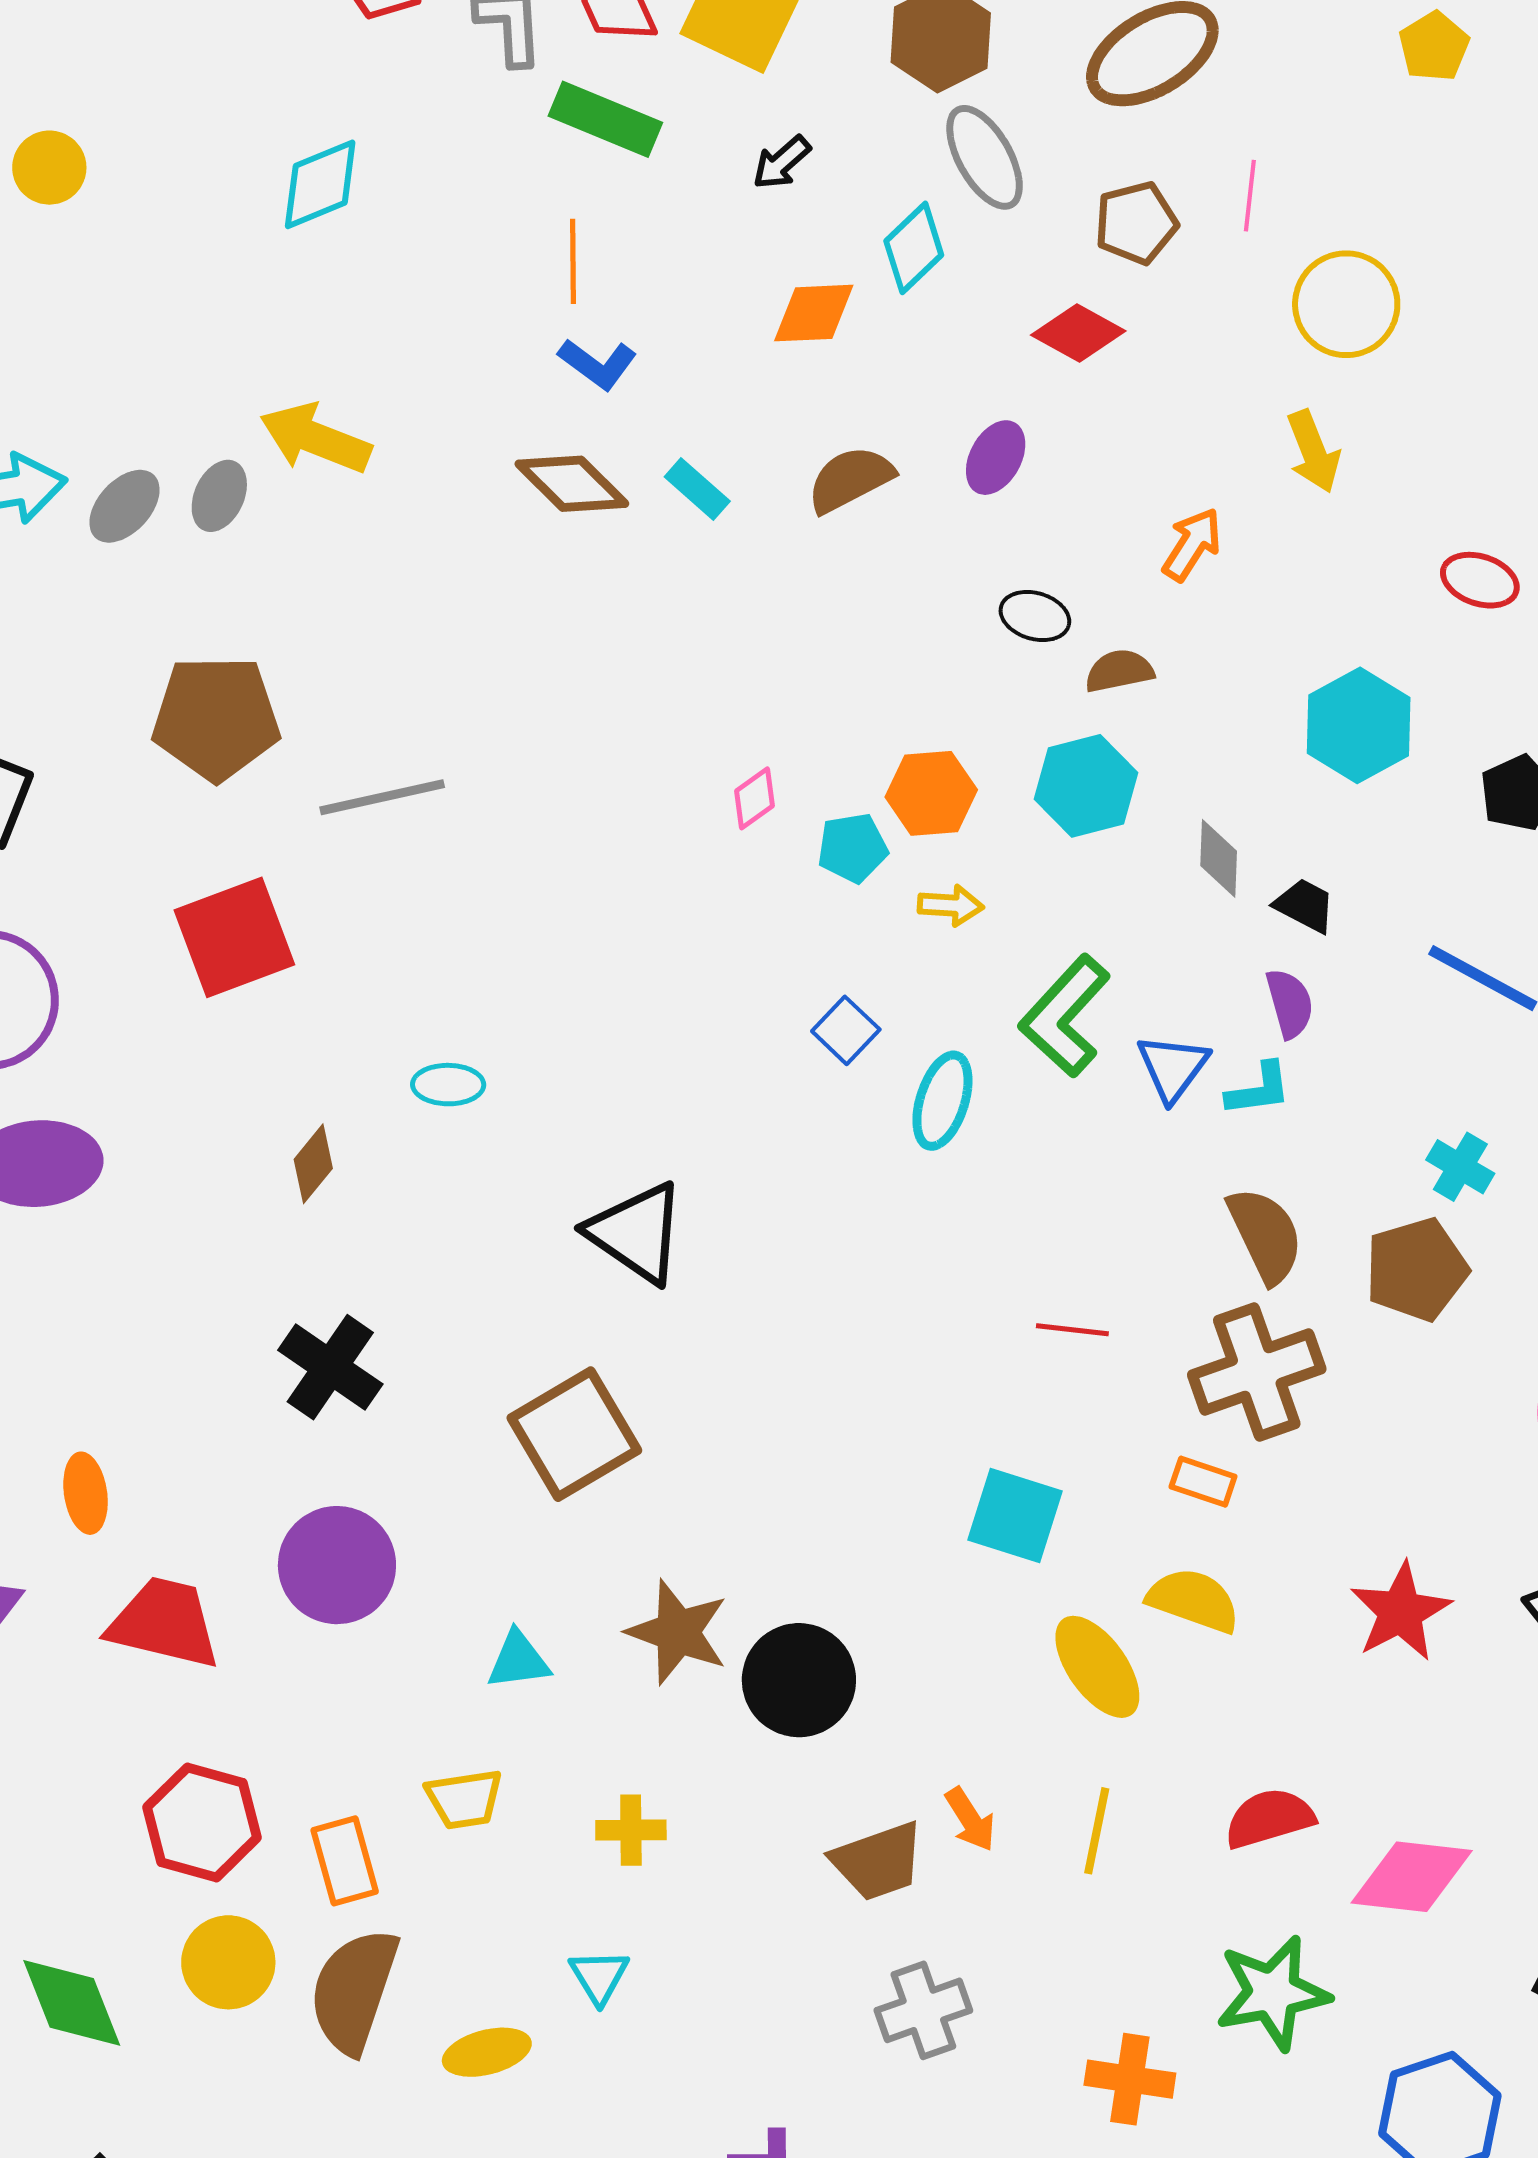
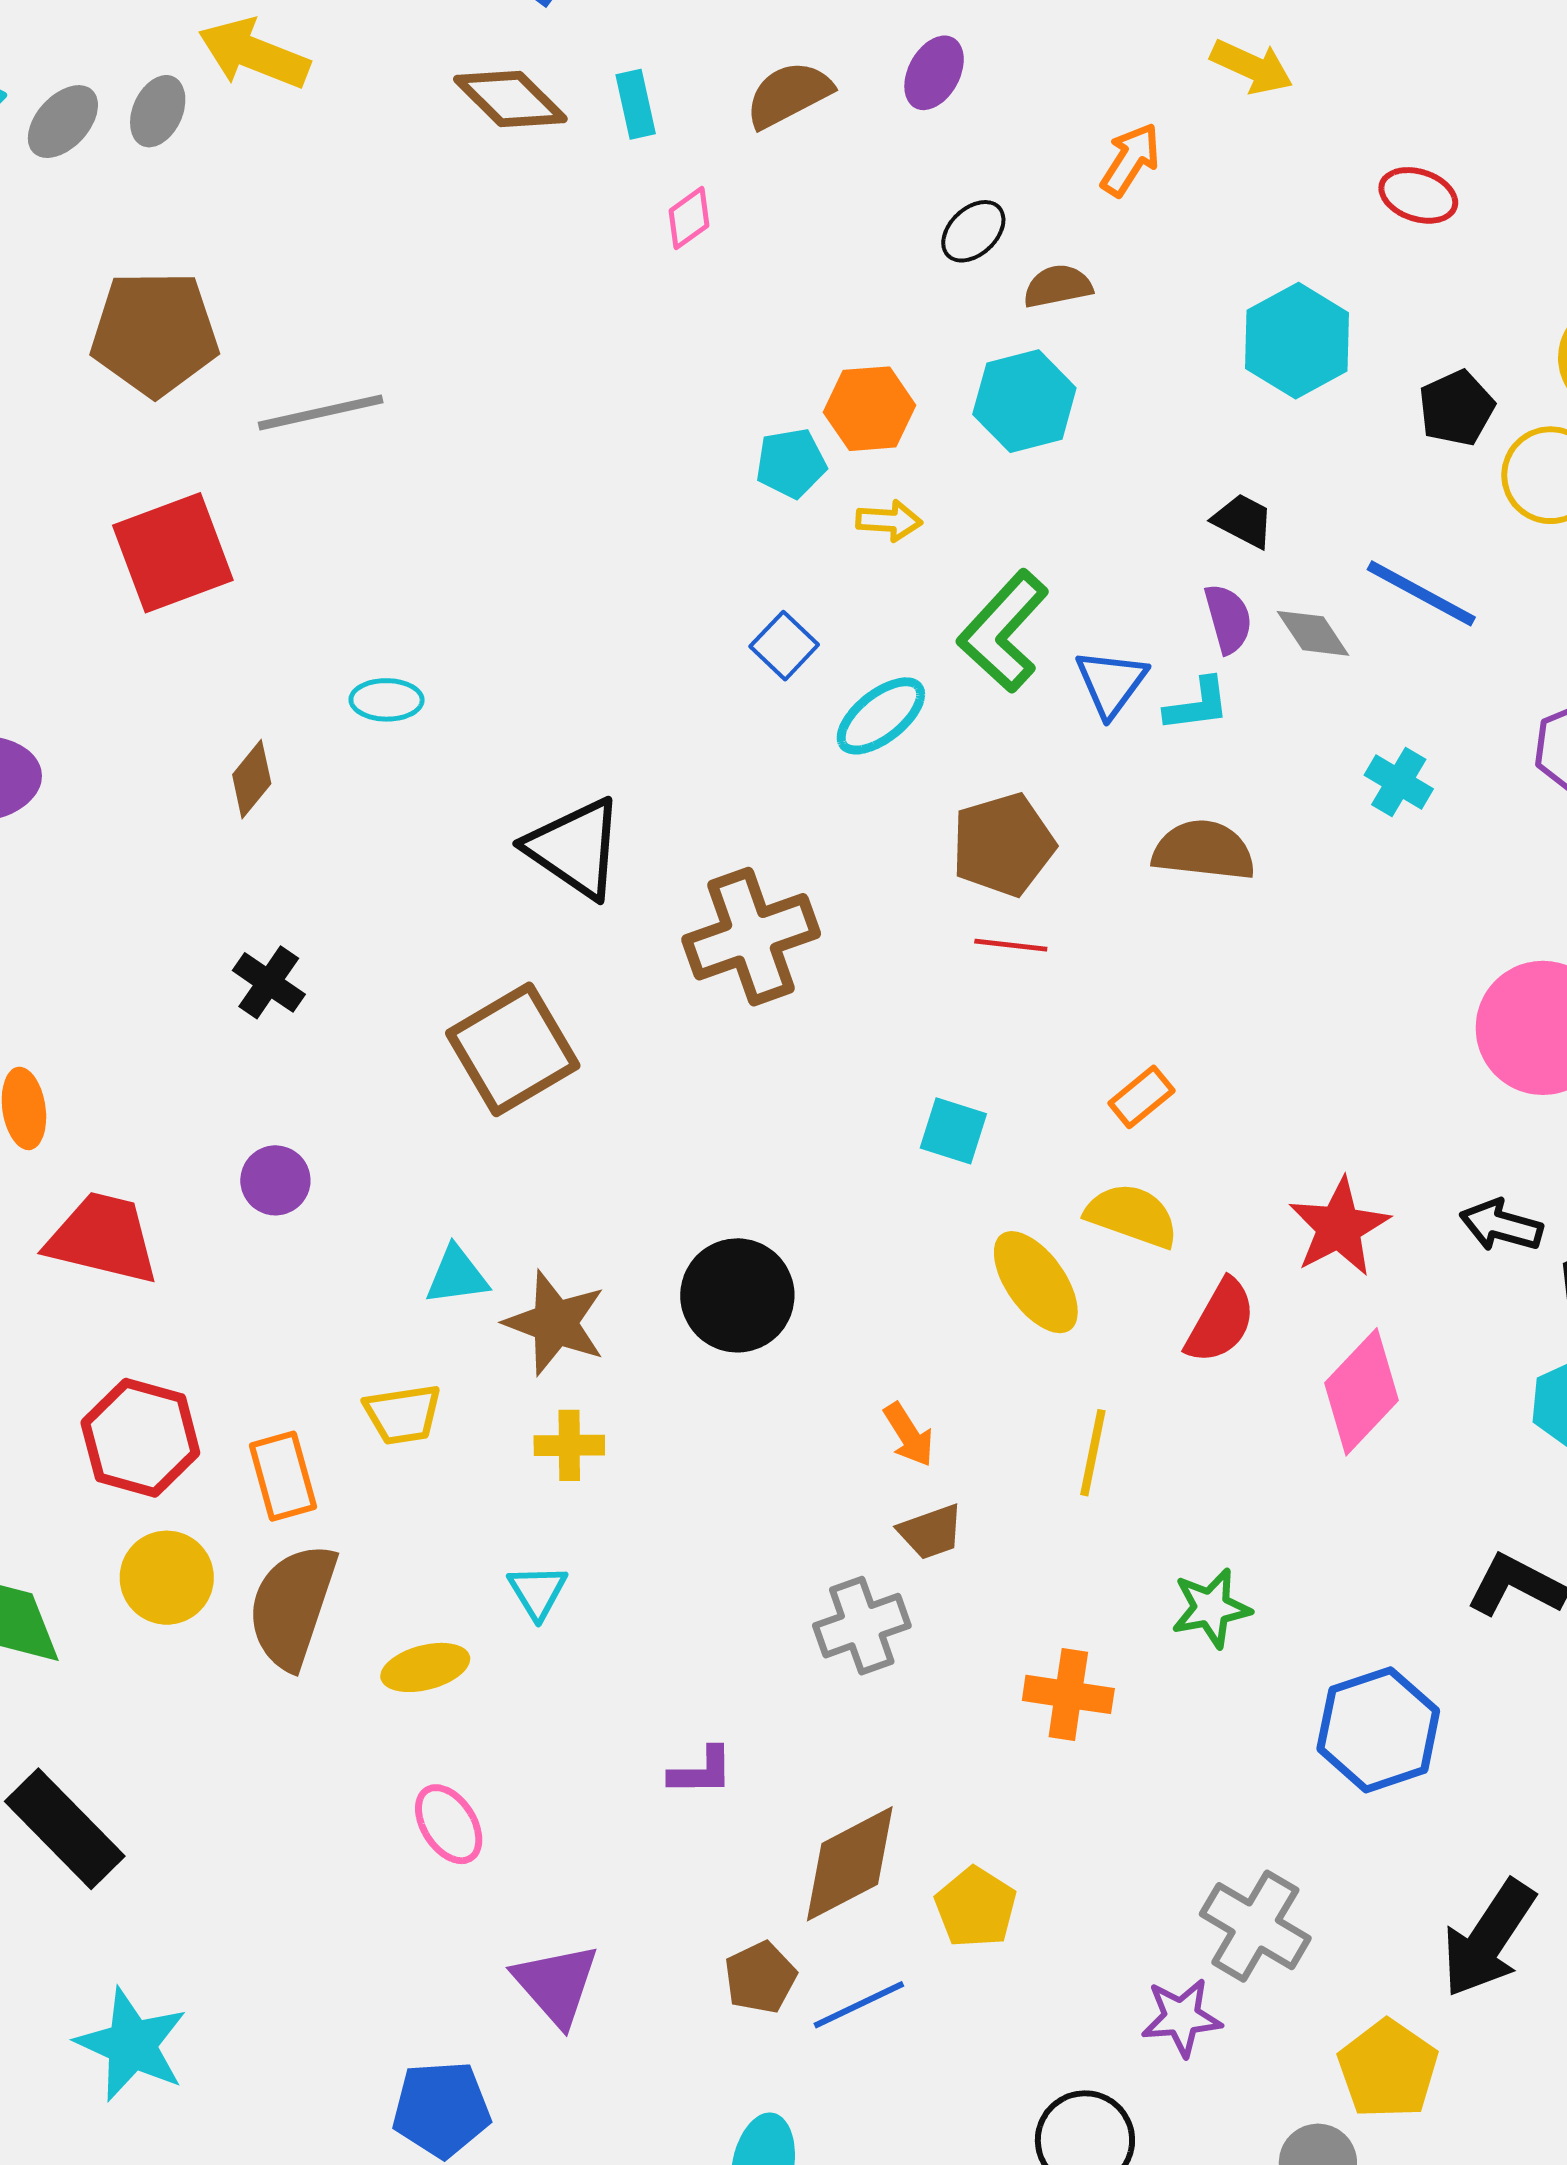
yellow arrow: (1313, 451) -> (1252, 67), turned -44
cyan rectangle: (697, 489) -> (636, 104), turned 36
black ellipse: (1035, 616) -> (973, 231), turned -60
pink diamond: (754, 798) -> (689, 218), moved
gray diamond: (1219, 858) -> (1313, 633), moved, turned -36
cyan ellipse: (942, 1101) -> (881, 716), turned 34
brown semicircle: (1265, 1235) -> (1204, 850), turned -58
brown pentagon: (1416, 1269) -> (1003, 845), moved
black cross: (330, 1367) -> (269, 982), size x0.7
brown cross: (1257, 1372) -> (751, 937), moved
orange rectangle: (1203, 1482) -> (1141, 1097), turned -58
cyan square: (1015, 1516) -> (953, 1131), size x0.7
purple circle: (337, 1565) -> (275, 1180), size x0.6
brown star: (678, 1632) -> (555, 1323), moved
red semicircle: (1269, 1818) -> (1221, 1321), moved, turned 136
yellow line: (1097, 1831) -> (1093, 1453), moved
brown trapezoid: (878, 1861) -> (931, 1532), moved, size x0.7
pink diamond: (1412, 1877) -> (1361, 1392), moved, turned -53
green star: (1273, 1993) -> (1211, 1608), size x0.7

